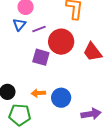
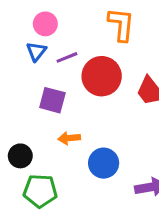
purple square: (41, 57) -> (52, 100), moved
orange arrow: (38, 93) -> (69, 138), moved

